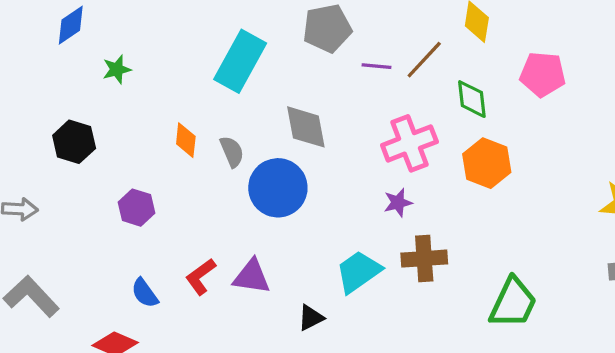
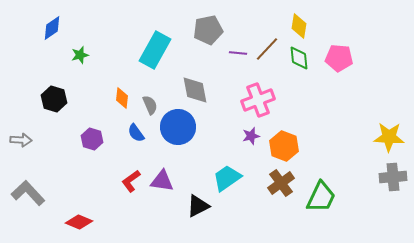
green diamond: (472, 99) -> (299, 58), moved
orange hexagon: (487, 163) -> (284, 146), moved
brown cross: (424, 259) -> (281, 183), moved, turned -32
blue semicircle: (145, 293) -> (136, 133), moved
black triangle: (311, 318) -> (198, 206), size x1.4

